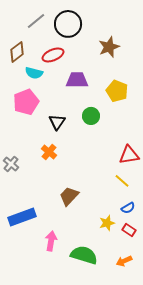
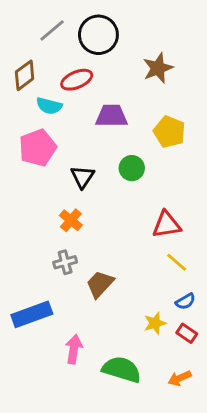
red triangle: (129, 155) -> (167, 225), moved
gray cross: (11, 164) -> (65, 262), moved, turned 35

